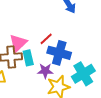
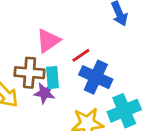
pink triangle: (18, 43) -> (48, 41), moved
purple star: (45, 71) -> (45, 93), moved

